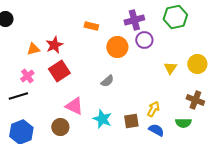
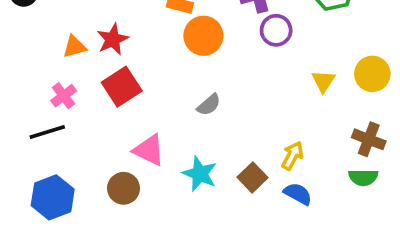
orange circle: (117, 47) -> (203, 36), moved
brown square: (131, 121) -> (252, 177), turned -35
green semicircle: (183, 123) -> (363, 177), moved

